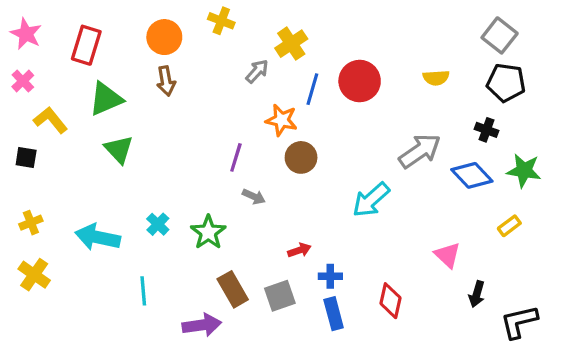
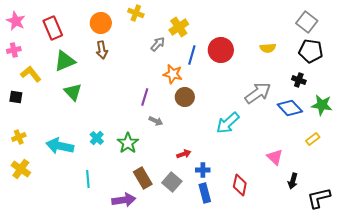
red rectangle: (86, 45) -> (53, 28), turned -40
pink cross: (23, 81) -> (14, 50), turned 32
gray square: (280, 296) -> (172, 182), turned -30

